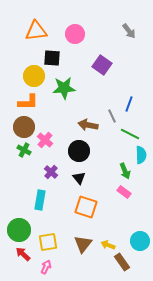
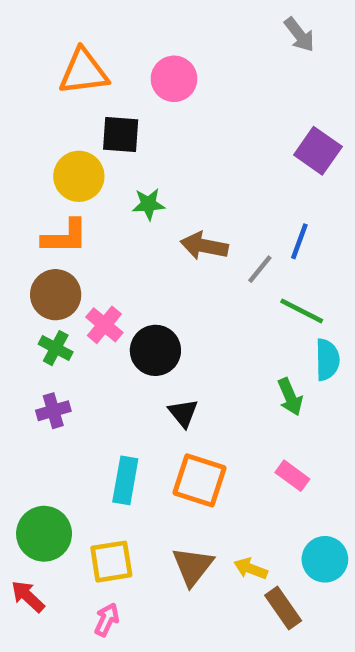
gray arrow: (129, 31) -> (299, 35), moved
purple square: (102, 65) -> (318, 151), moved
green star: (64, 88) -> (148, 204), size x0.6
gray line: (112, 116) -> (260, 269), turned 64
brown arrow: (88, 125) -> (204, 246), moved
black circle: (79, 151) -> (155, 350), moved
purple cross: (51, 172) -> (53, 411), moved, turned 32
pink rectangle: (124, 192) -> (292, 476), moved
cyan rectangle: (40, 200) -> (125, 480), moved
red arrow: (23, 254) -> (28, 596), moved

